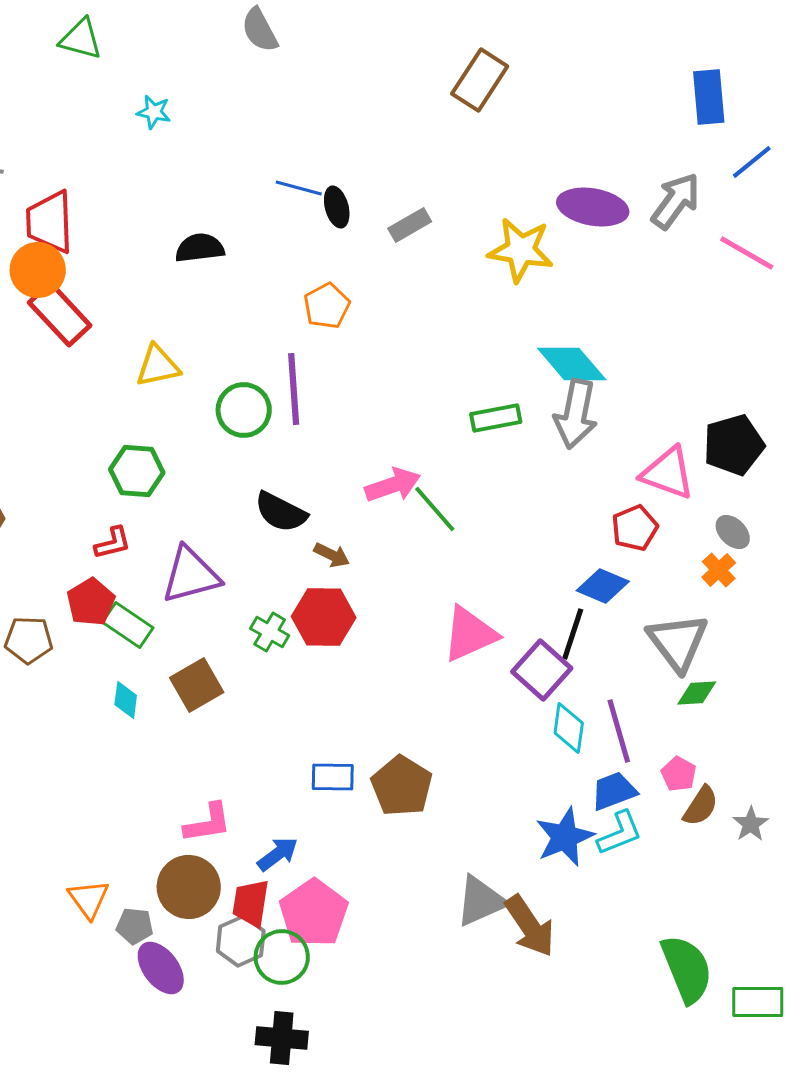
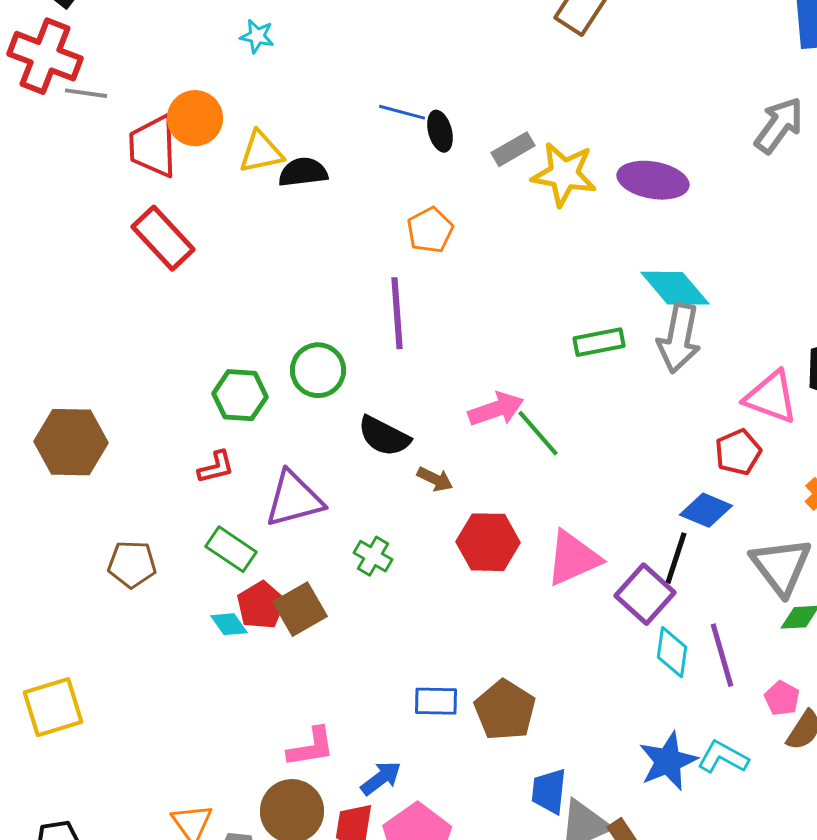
purple ellipse: (593, 207) -> (653, 180), moved
yellow star: (521, 250) -> (564, 174), moved
orange circle: (38, 270) -> (195, 118), moved
yellow triangle: (158, 366) -> (261, 152), moved
green circle: (244, 410) -> (318, 370), moved
red pentagon: (91, 602) -> (261, 605), moved
red hexagon: (324, 617) -> (488, 542), moved
cyan diamond: (126, 700) -> (229, 624), turned -42
blue trapezoid: (614, 791) -> (549, 791), moved, turned -63
cyan L-shape: (620, 833) -> (723, 757), turned -129

